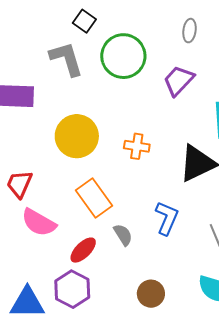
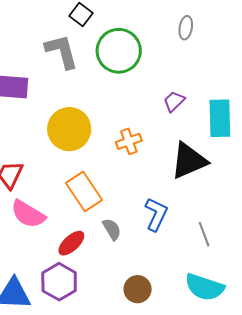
purple trapezoid: (179, 81) -> (174, 101), moved, size x0.7
orange cross: (137, 146) -> (129, 141), turned -30

